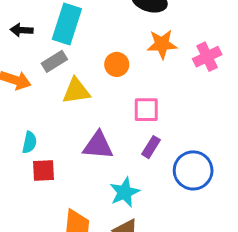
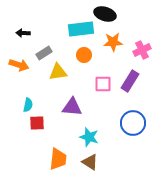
cyan rectangle: (67, 24) -> (81, 29), moved, turned 65
purple rectangle: (151, 147) -> (130, 81), moved, size x1.5
cyan star: (125, 192) -> (89, 137), turned -30

